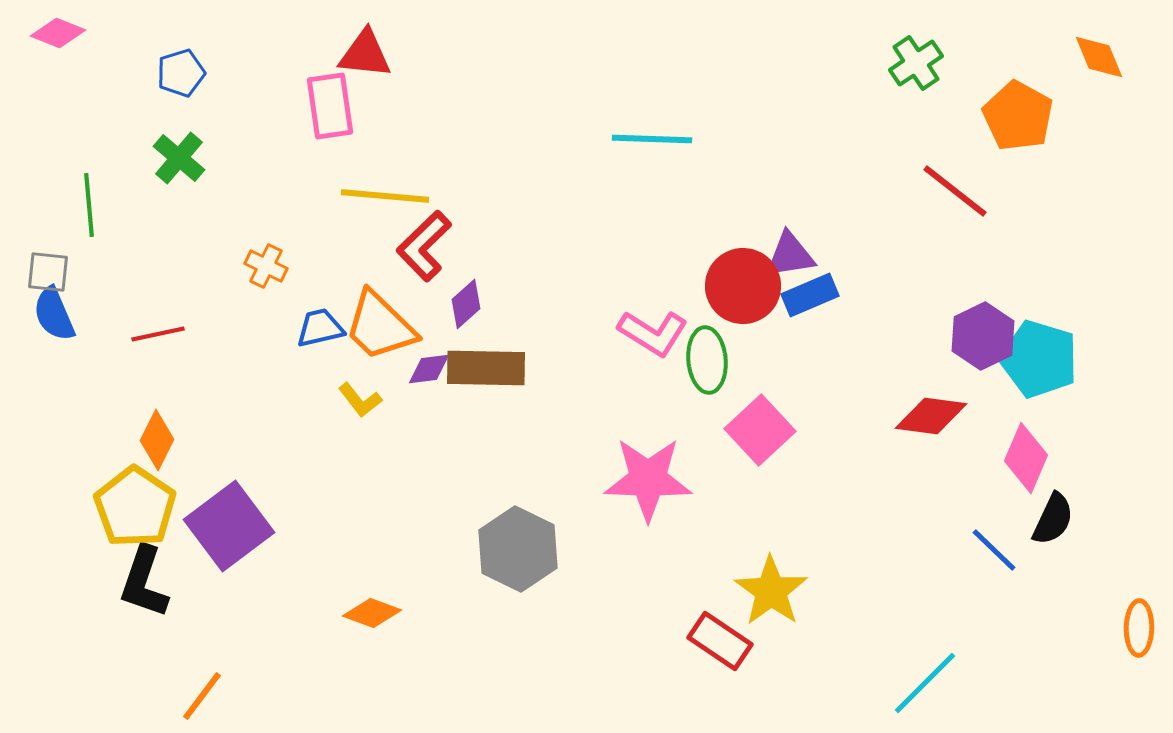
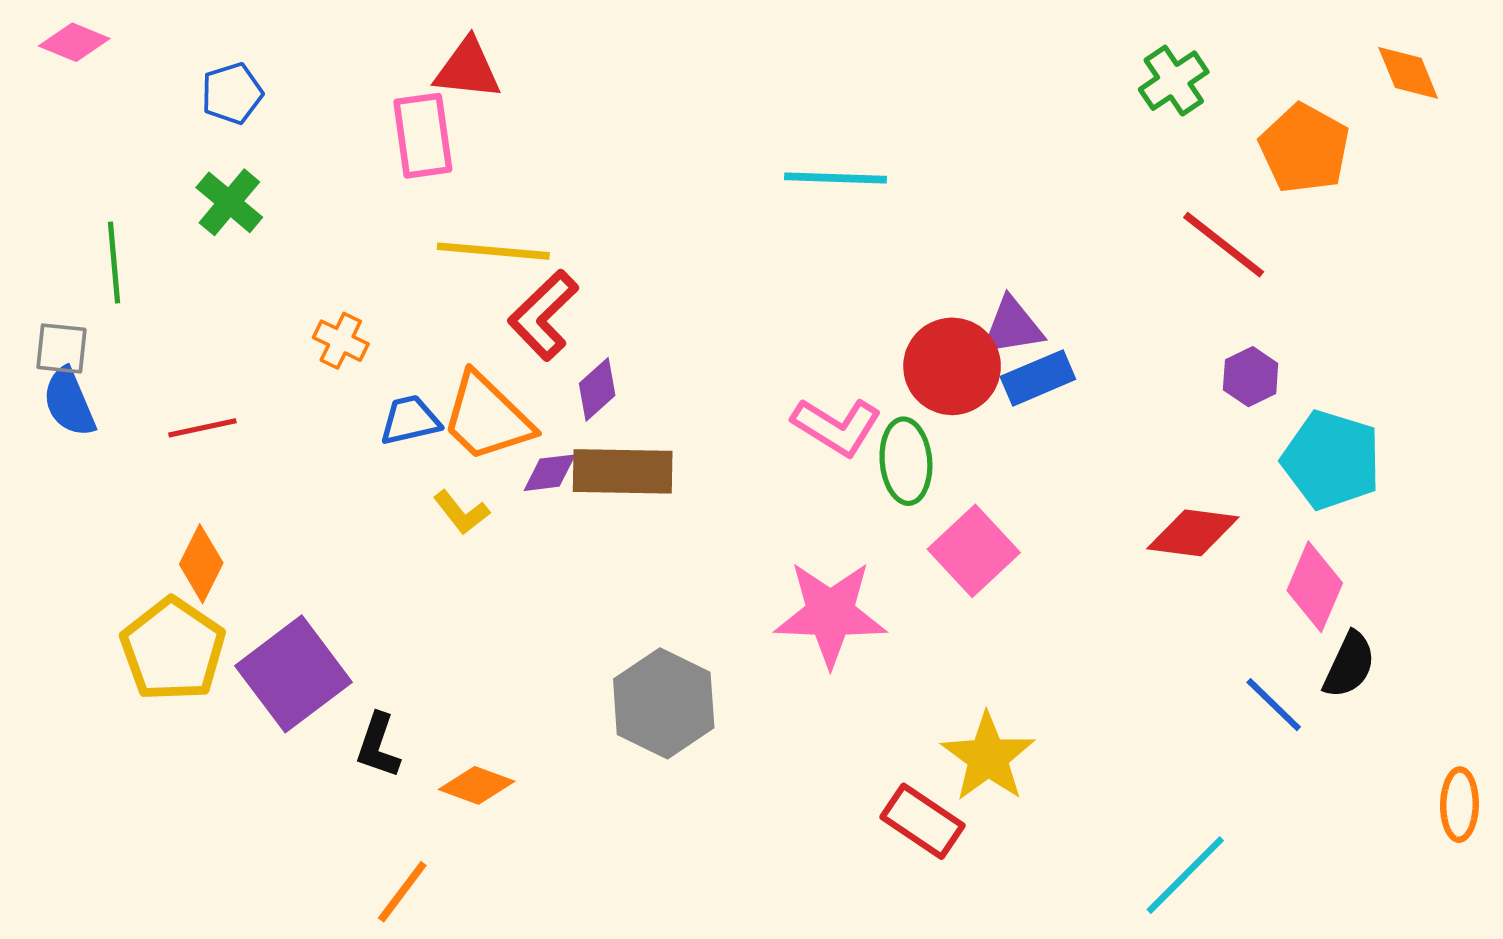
purple hexagon: (983, 336) -> (1251, 377), moved, size x0.7
black L-shape: (144, 582) -> (378, 746), moved, size x0.7
orange line: (202, 696) -> (402, 892), moved

